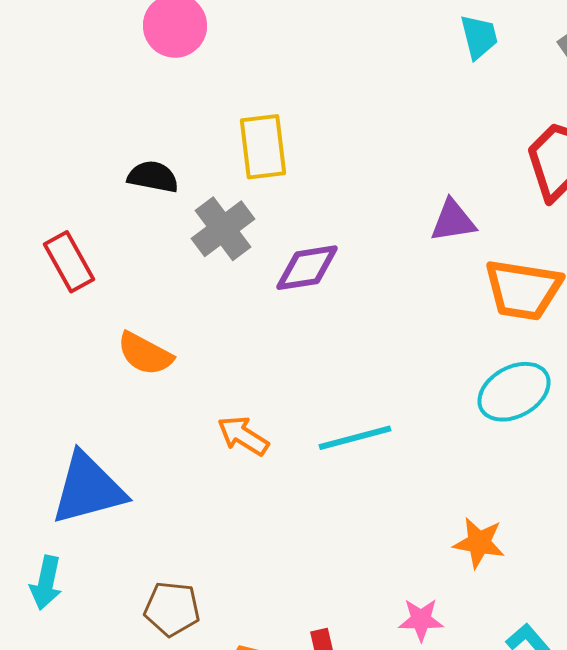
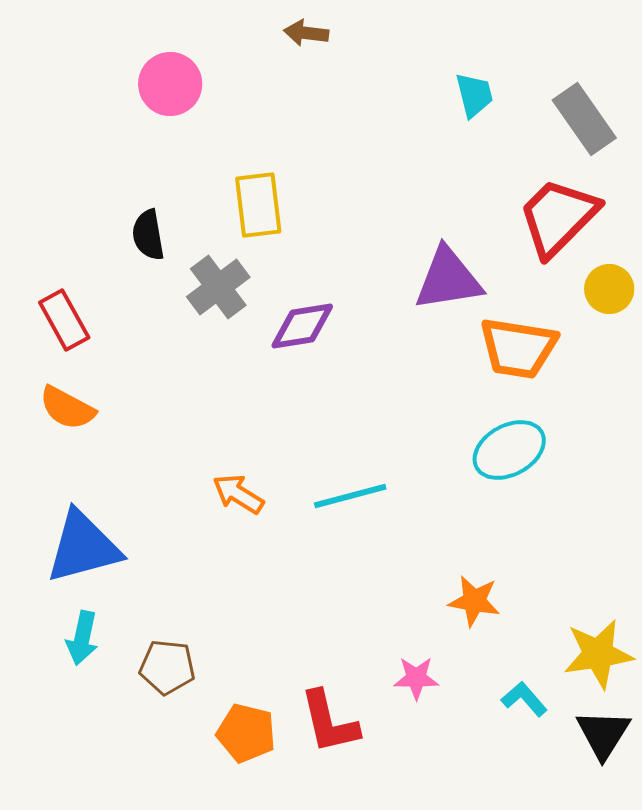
black semicircle: (153, 177) -> (148, 235), turned -111
purple triangle: (453, 221) -> (448, 279), size x1.5
orange semicircle: (145, 354) -> (67, 408), moved
cyan arrow: (46, 583) -> (82, 638), moved

